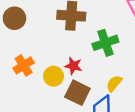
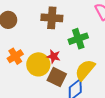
yellow circle: (54, 76) -> (38, 64), size x1.5
yellow semicircle: (114, 83) -> (85, 70), size x1.6

